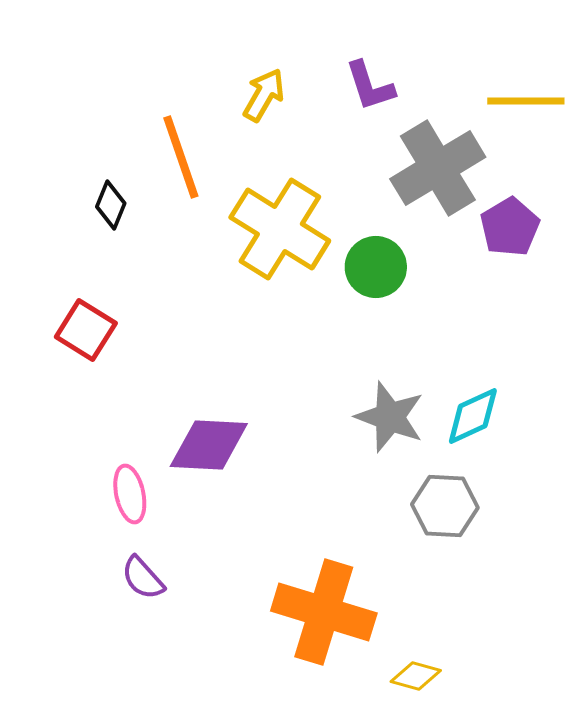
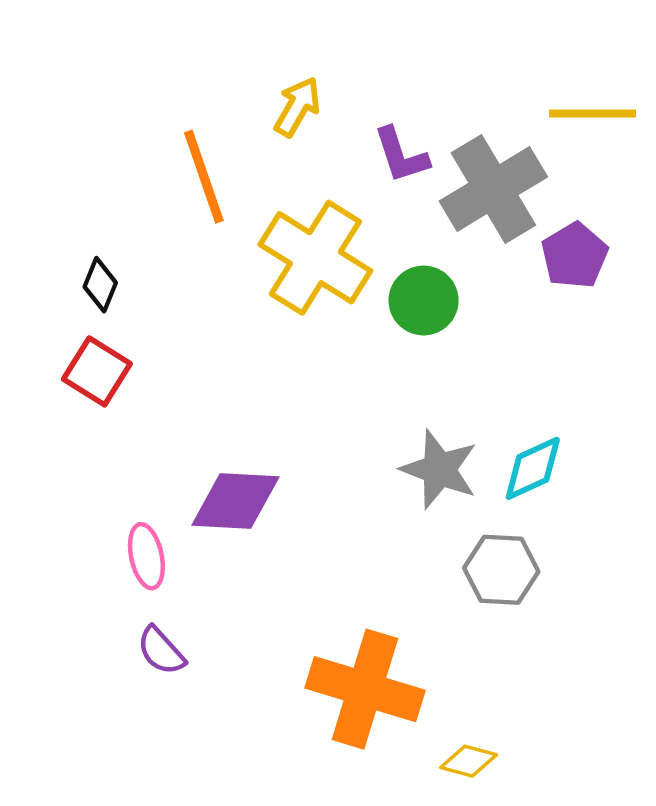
purple L-shape: (370, 86) -> (401, 155), moved
black diamond: (111, 205) -> (100, 285), moved

